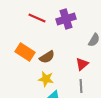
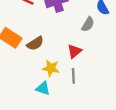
yellow star: (46, 79) -> (51, 68), moved

